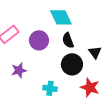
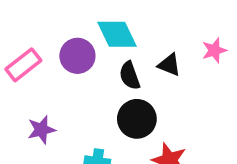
purple circle: (39, 40) -> (77, 56), moved
black triangle: (95, 52) -> (169, 65), moved, turned -32

